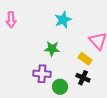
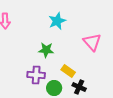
yellow rectangle: (85, 59) -> (68, 71), moved
black cross: (83, 78) -> (79, 87), moved

